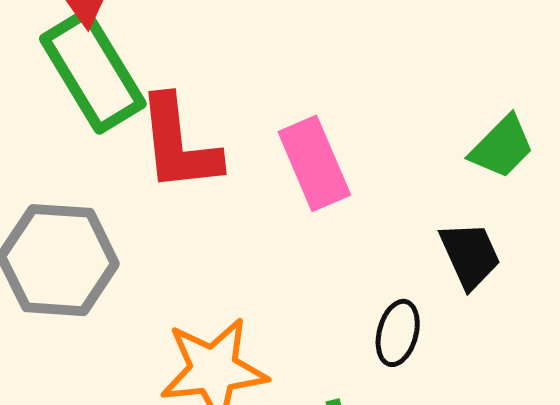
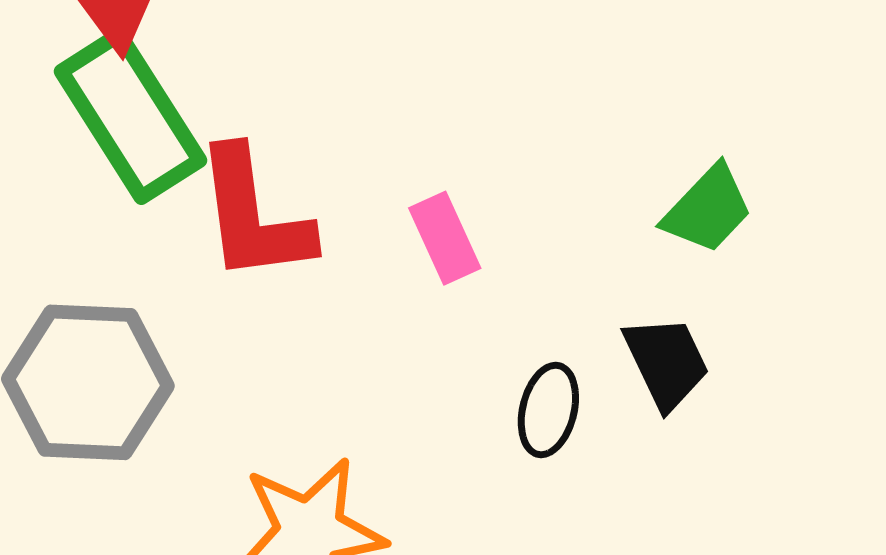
pink rectangle: (314, 163) -> (445, 238), size x0.7
black ellipse: (398, 333) -> (548, 410), moved

